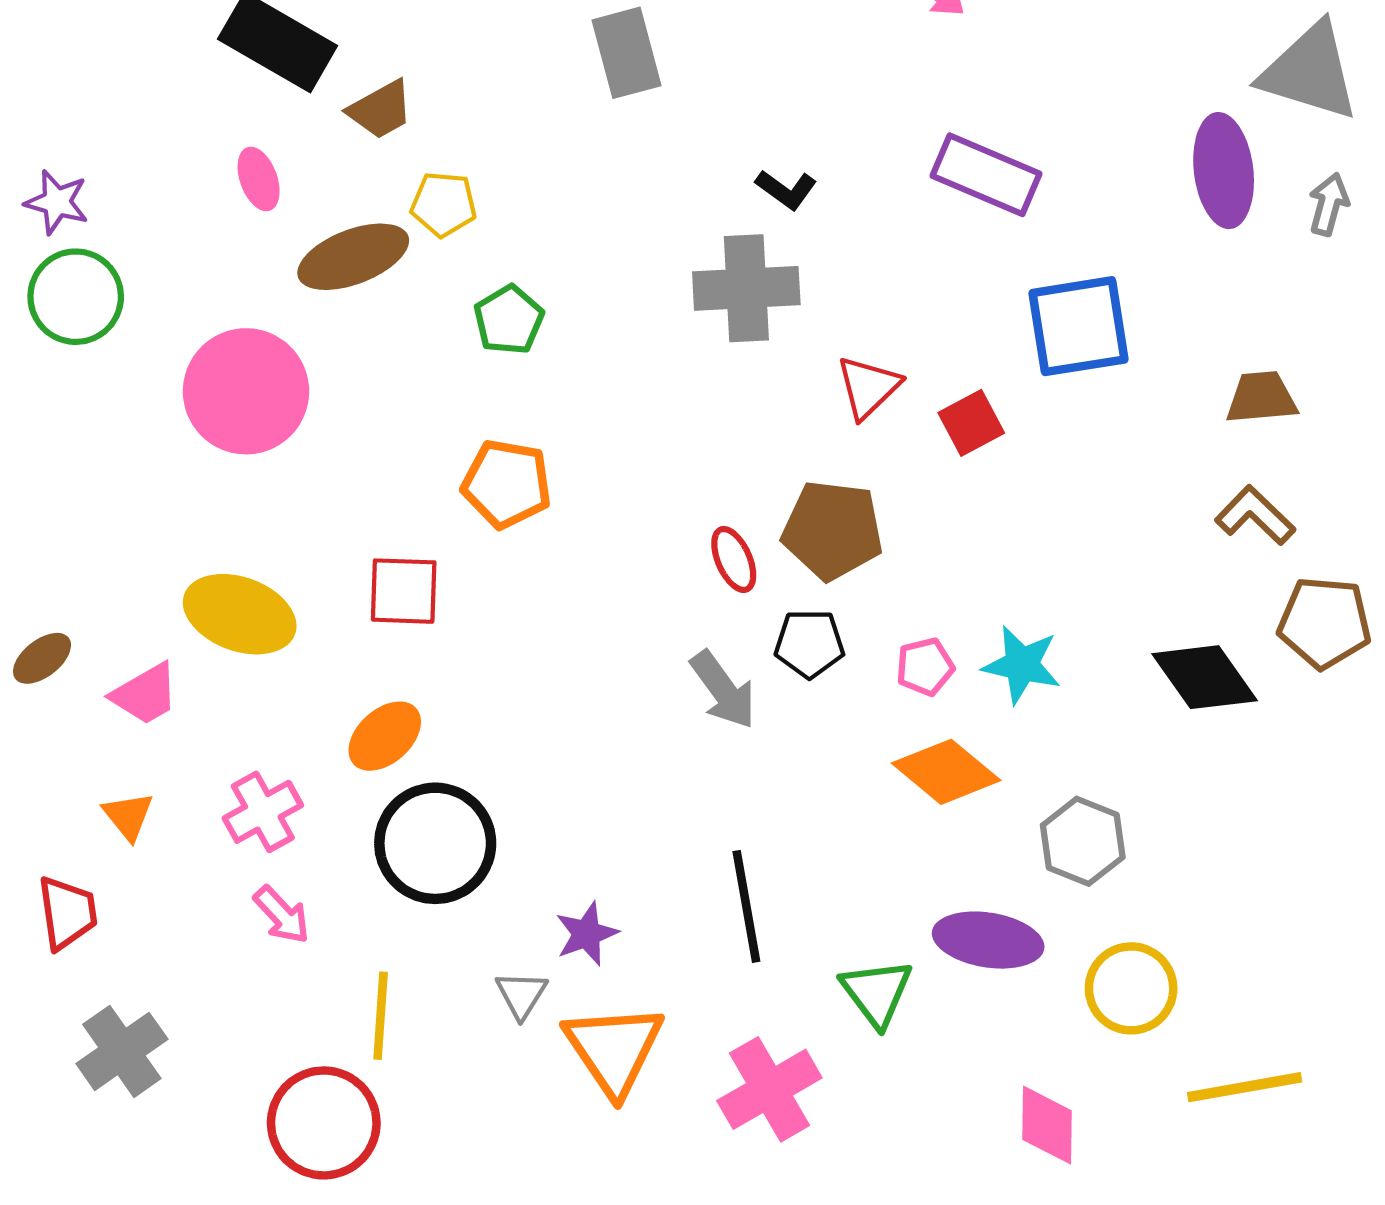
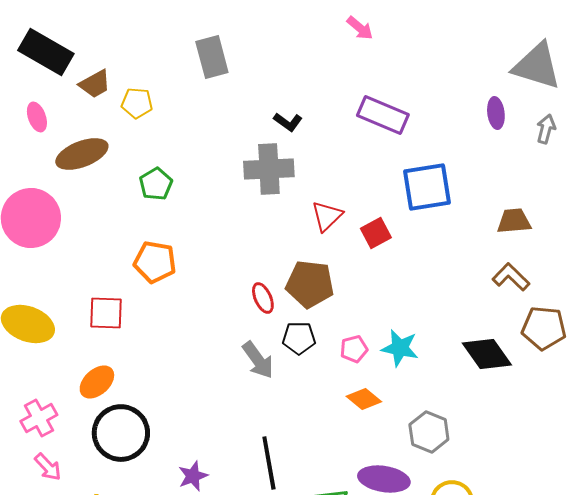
purple ellipse: (1224, 171) -> (496, 113), size x0.6
yellow pentagon: (444, 204) -> (137, 103), moved
orange diamond: (946, 772) -> (364, 399), size x0.7

